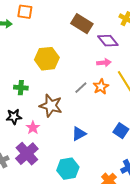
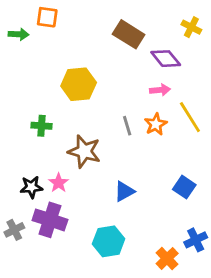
gray line: (81, 88) -> (127, 126), turned -64
black star: (14, 117) -> (31, 187), moved
purple cross: (27, 154) -> (50, 220), turned -30

